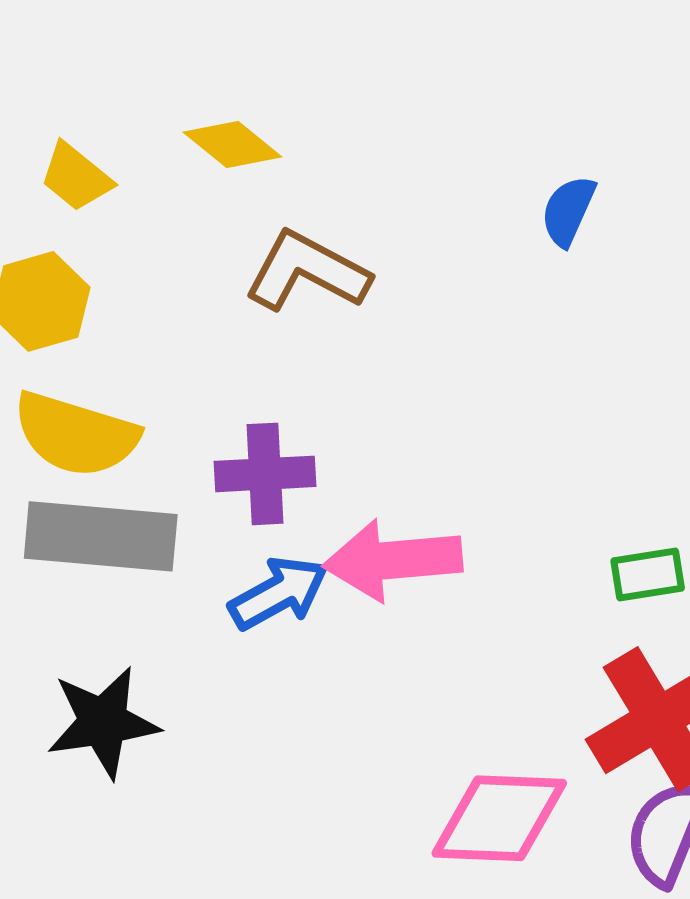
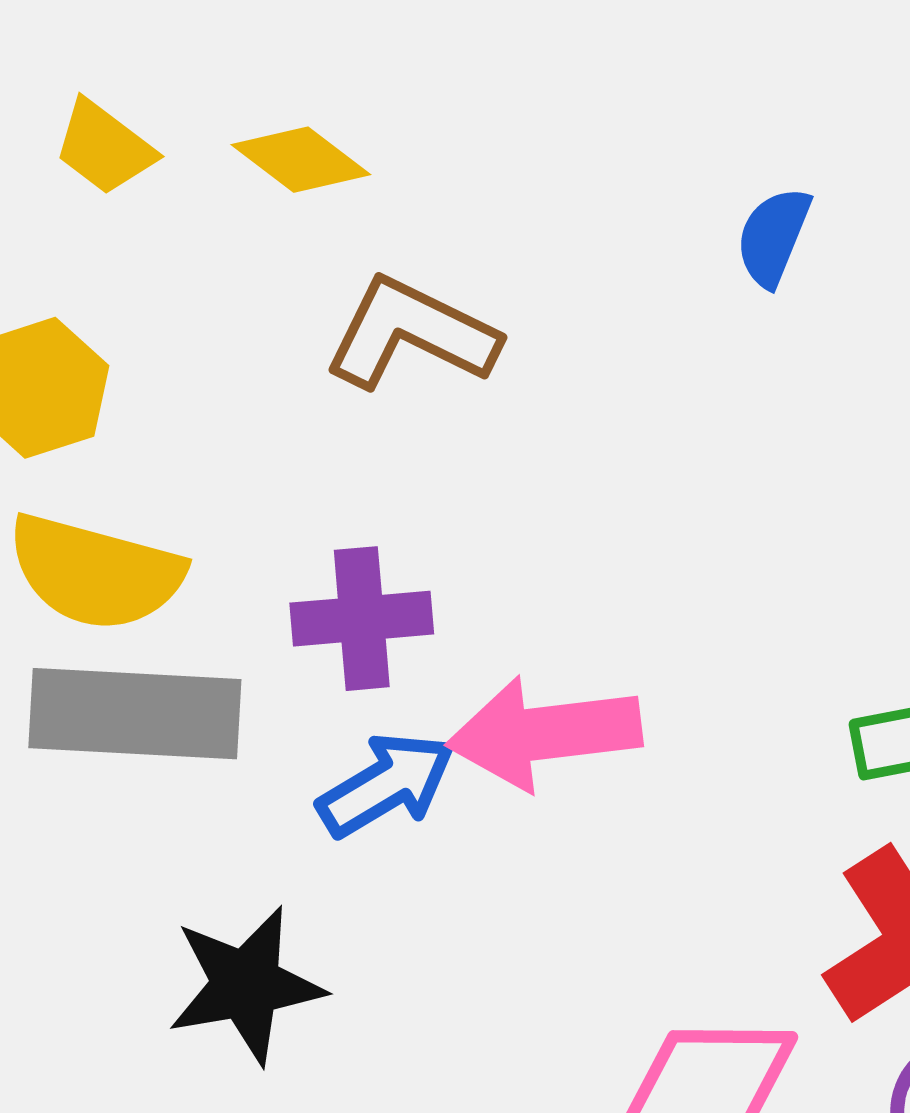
yellow trapezoid: (76, 177) -> (104, 147), moved
black star: (103, 722) -> (246, 985), moved

